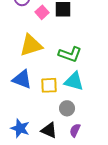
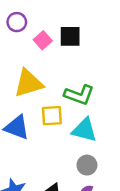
yellow square: (49, 85) -> (52, 116), moved
gray circle: (67, 108) -> (87, 165), moved

